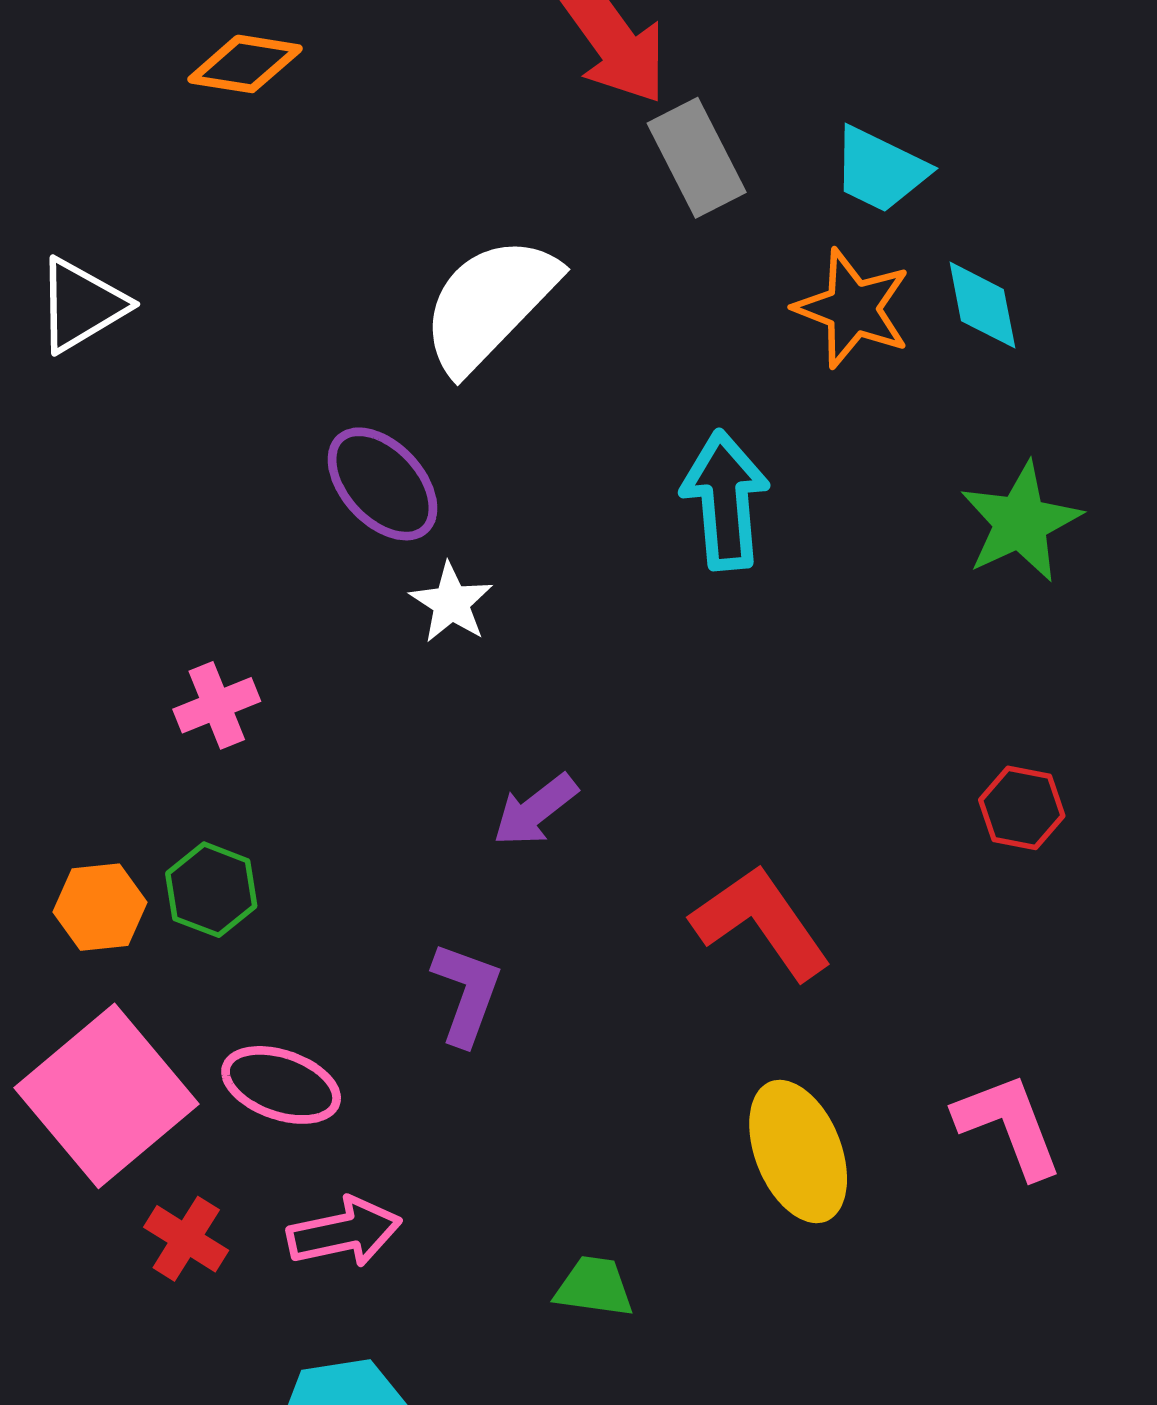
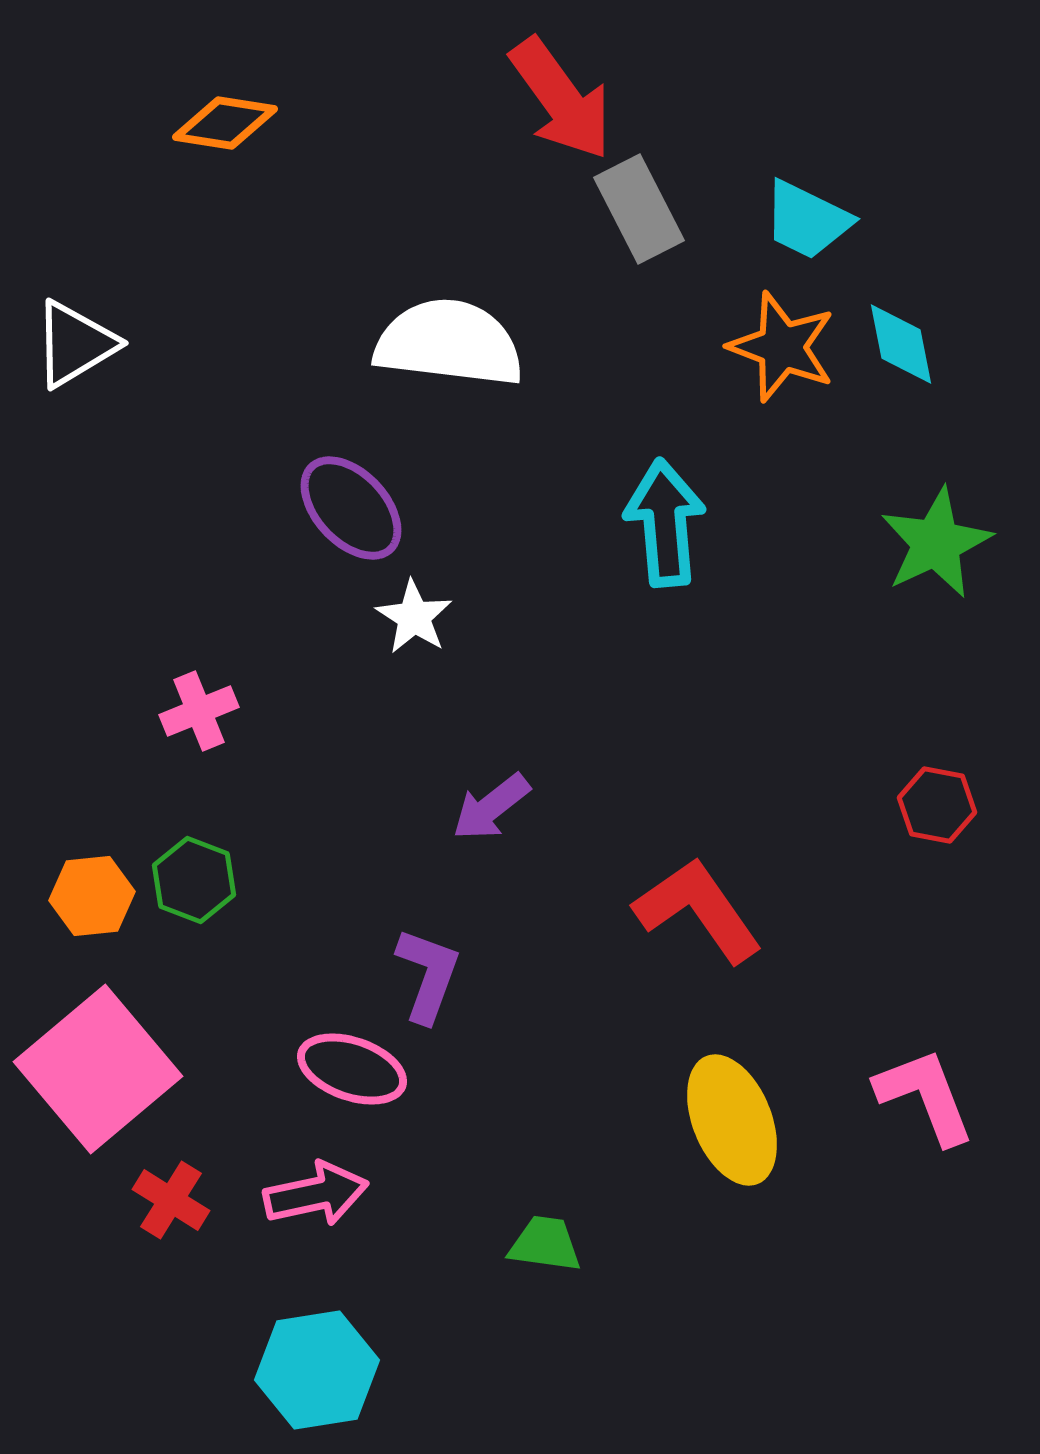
white semicircle: (489, 304) -> (449, 343), turned 53
pink ellipse: (281, 1085) -> (352, 1069), moved

